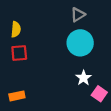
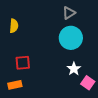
red square: (19, 53) -> (23, 63), moved

